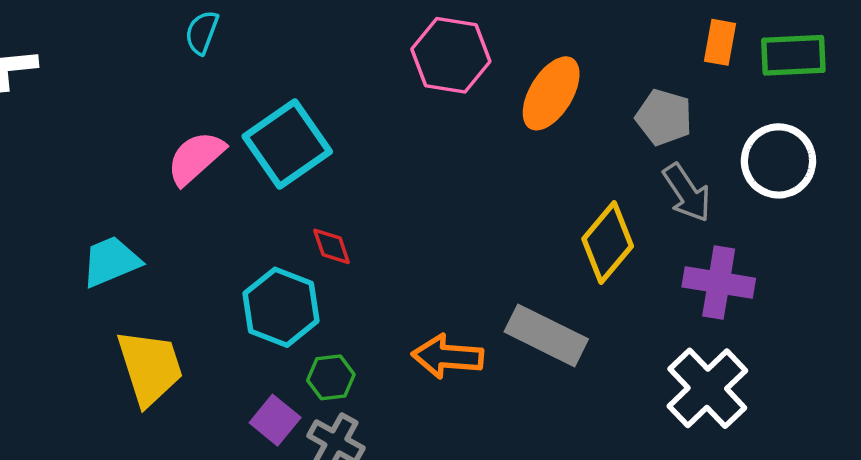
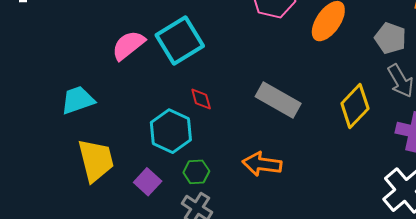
gray rectangle: (546, 335) -> (278, 100), moved
purple square: (275, 420) -> (148, 182), moved

